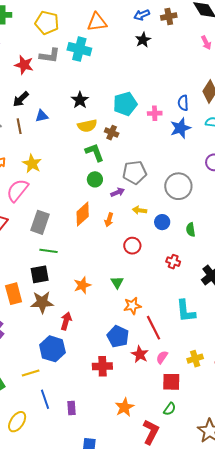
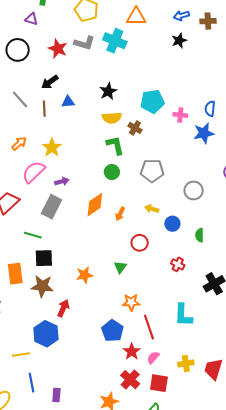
gray circle: (178, 186) -> (194, 190), size x0.7
purple arrow: (118, 192) -> (62, 182), moved
green line: (48, 251) -> (33, 235), moved
green triangle: (117, 282) -> (120, 267), moved
red cross: (102, 366) -> (130, 380), moved, turned 36

